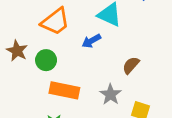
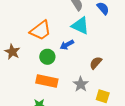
green circle: (46, 60) -> (47, 57), moved

